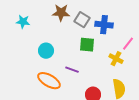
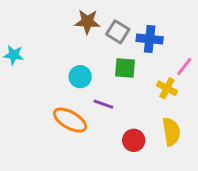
cyan star: (23, 22) -> (14, 55), moved
cyan circle: (46, 51) -> (80, 77), moved

